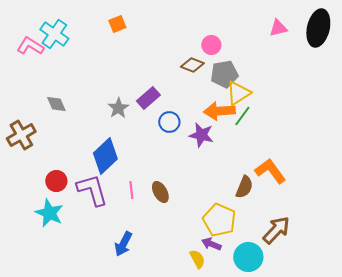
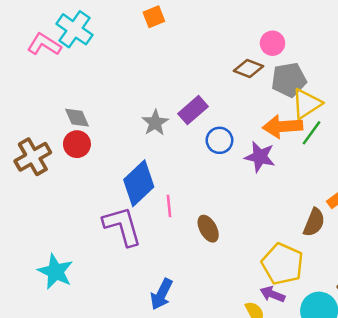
red circle: (56, 181) -> (77, 144), moved
pink line: (131, 190) -> (169, 206), moved
cyan star: (49, 213) -> (55, 272), moved

